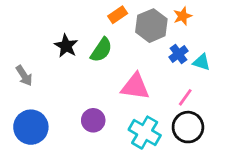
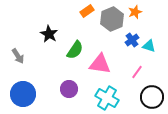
green semicircle: (101, 50) -> (75, 50), moved
black circle: (188, 127) -> (152, 97), moved

